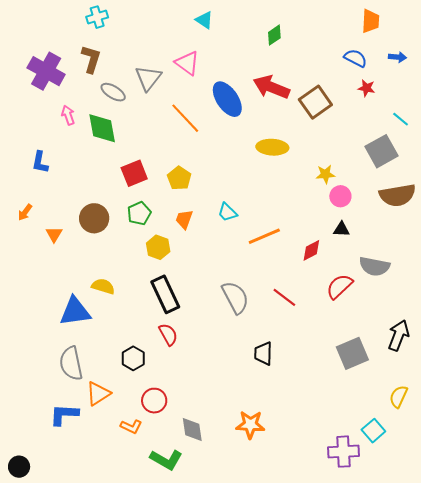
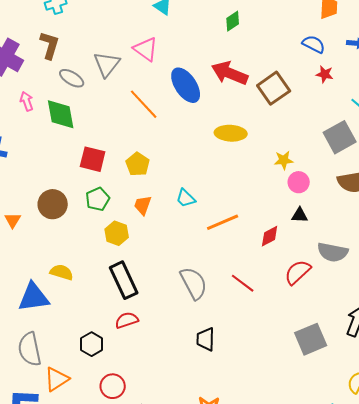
red square: (134, 173) -> (93, 159), turned 36
red semicircle: (168, 334) -> (127, 320), turned -80
black trapezoid: (263, 353) -> (206, 339), moved

